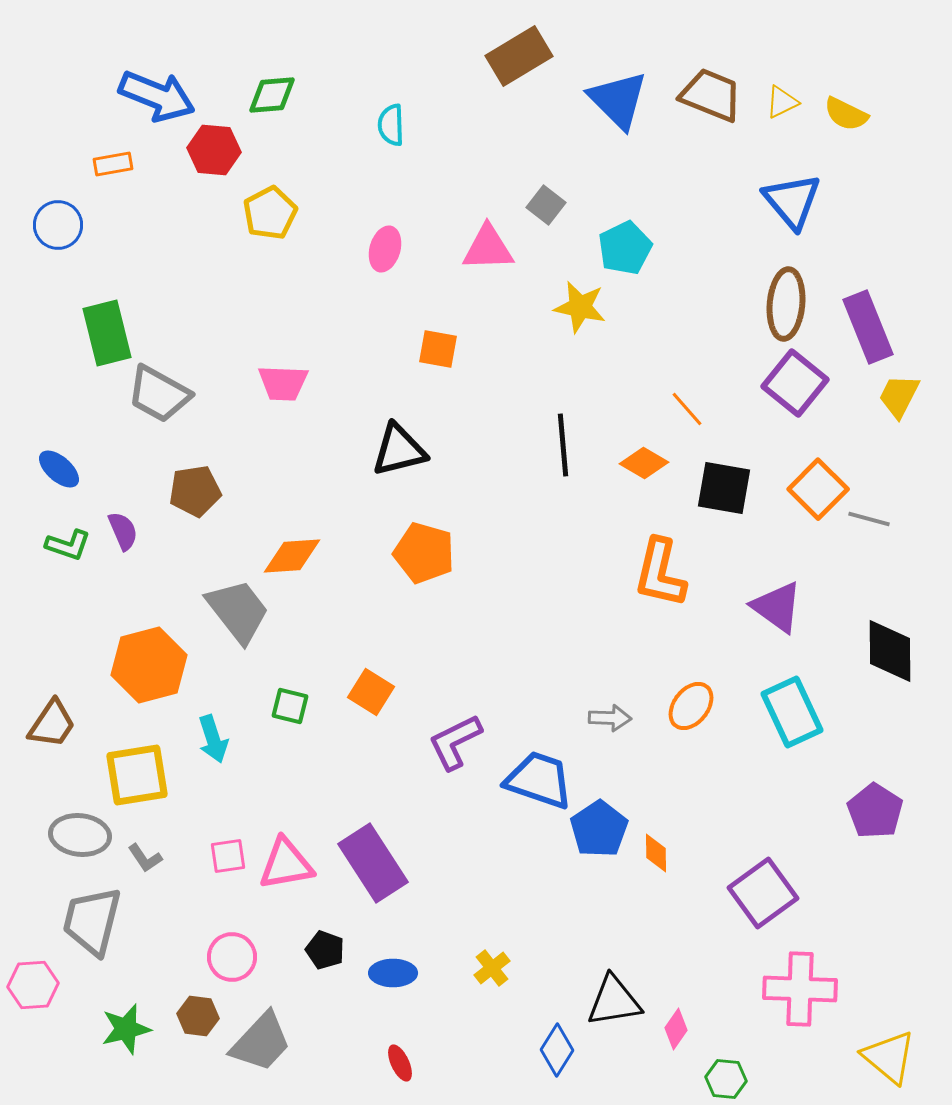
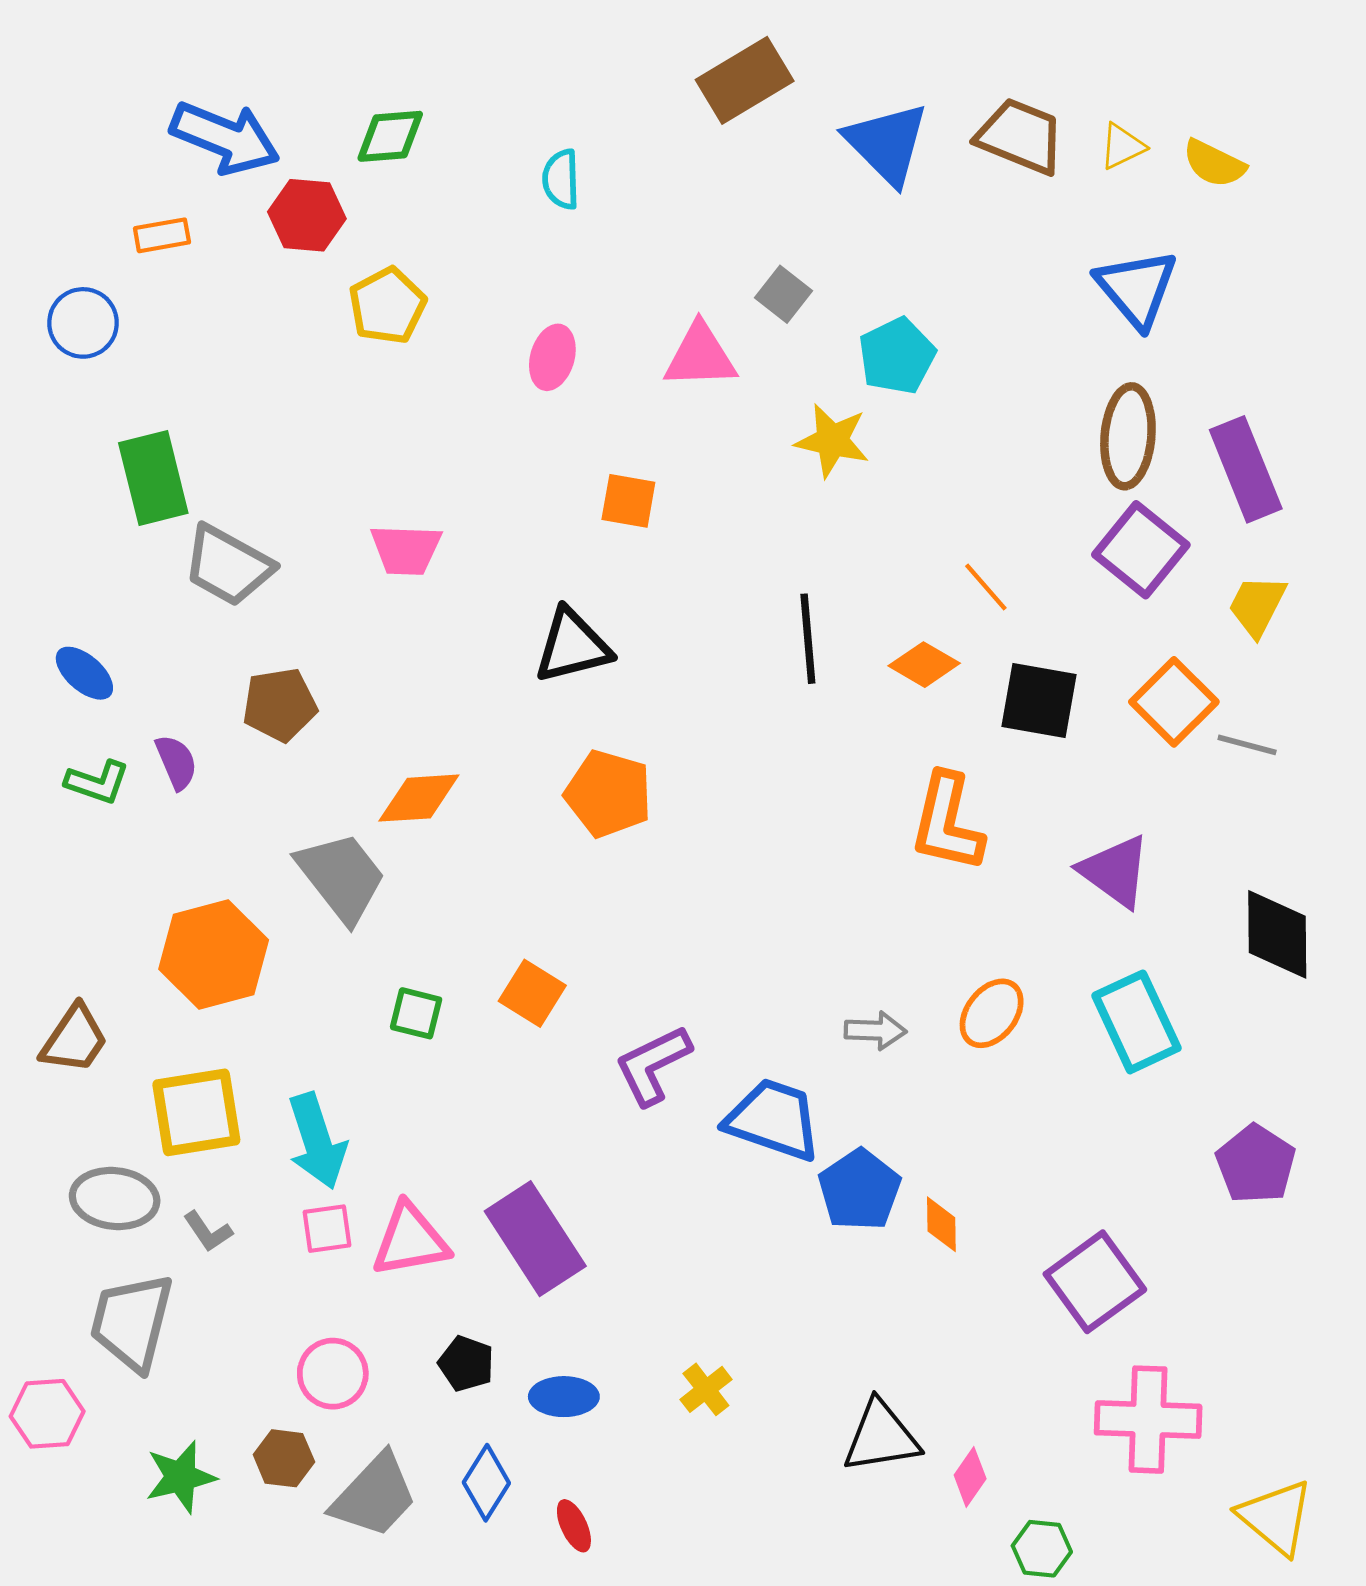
yellow trapezoid: (899, 396) -> (1257, 606), moved
cyan arrow: (213, 739) -> (317, 1141), moved, size x1.4
blue diamond: (557, 1050) -> (486, 1483), moved

